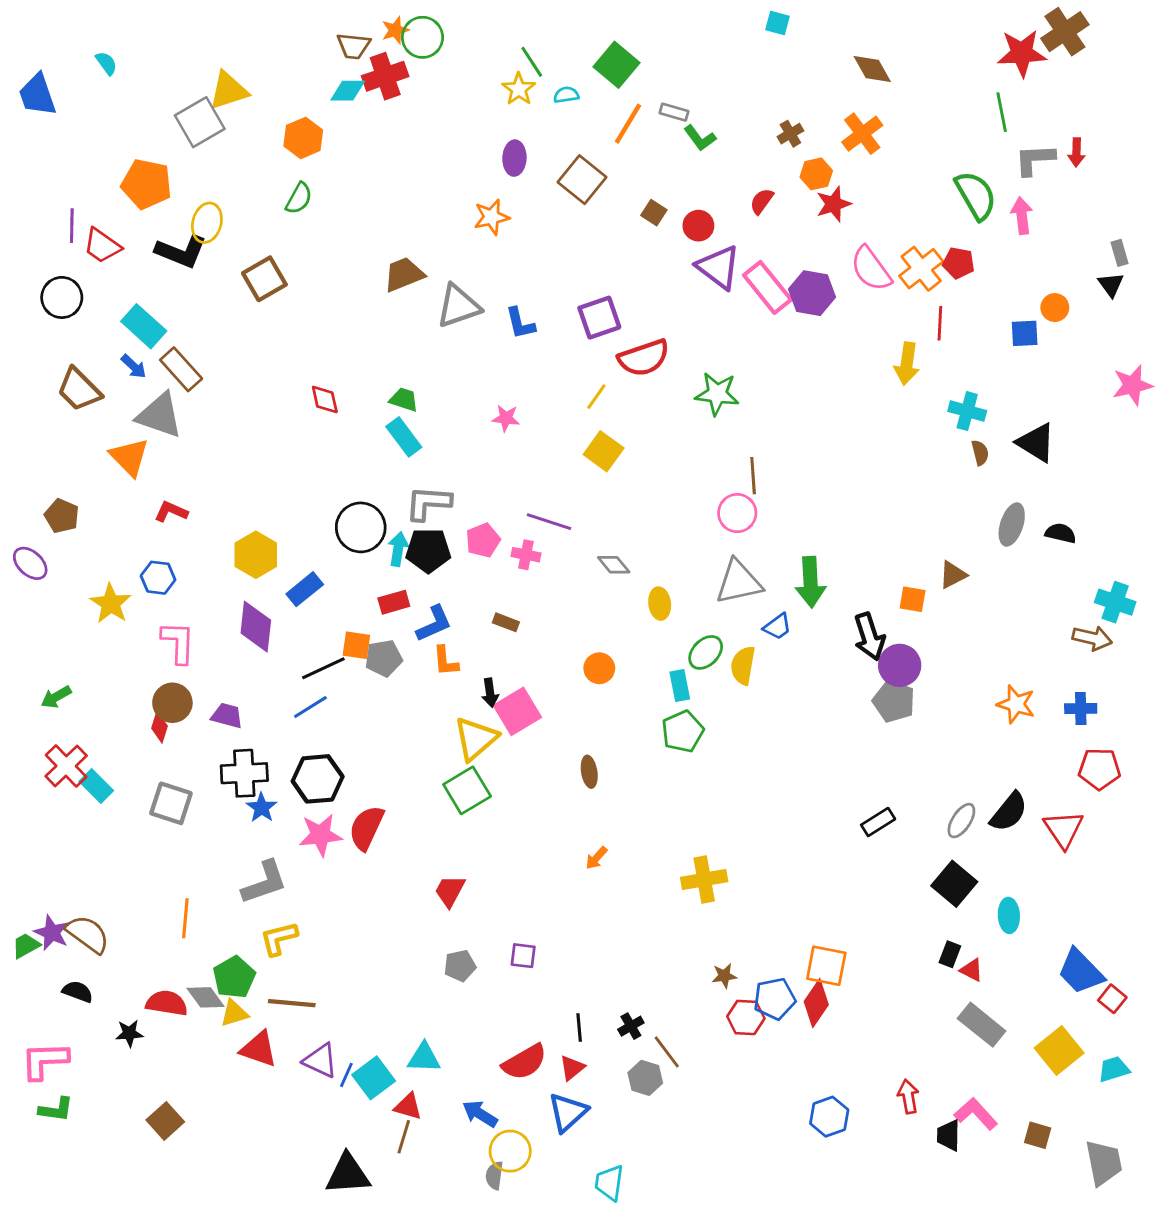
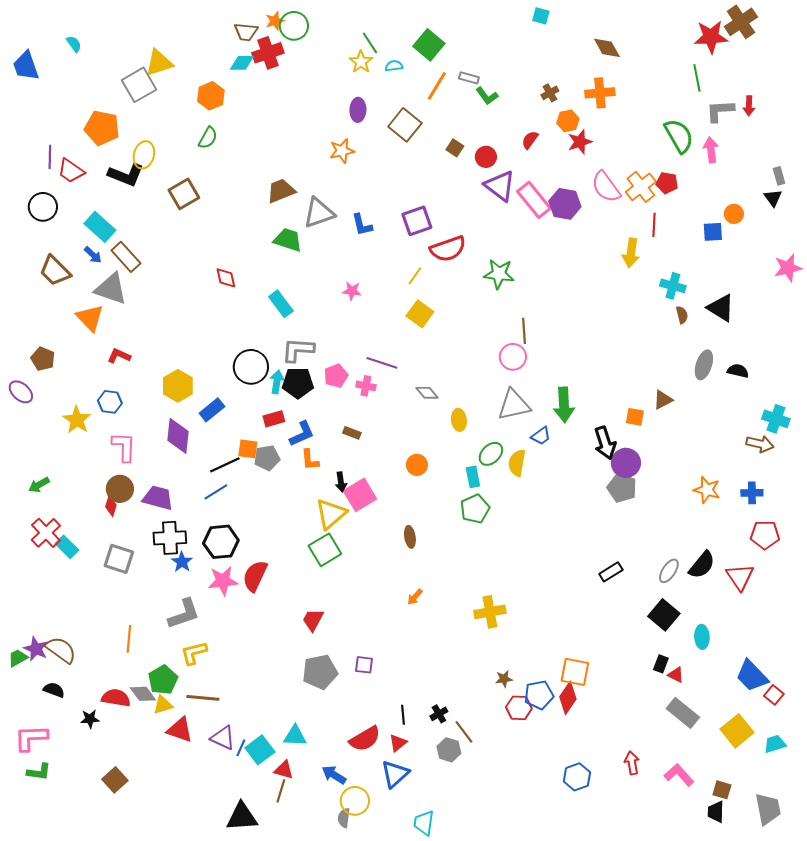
orange cross: (862, 134) -> (600, 93), turned 32
green trapezoid: (404, 400) -> (288, 240), moved, size x1.4
purple trapezoid: (227, 716) -> (158, 498), size x1.4
gray pentagon: (460, 966) -> (320, 672), size x1.6
black trapezoid: (948, 1135) -> (716, 812), moved

